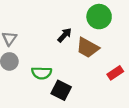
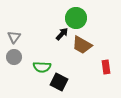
green circle: (99, 17) -> (76, 18), moved
red rectangle: (115, 73) -> (106, 67), turned -64

